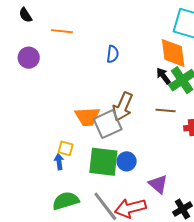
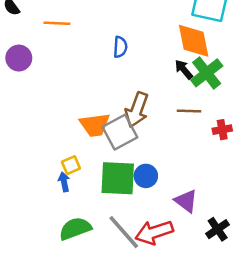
yellow square: (66, 148) -> (71, 165), turned -35

